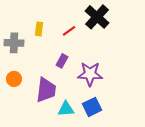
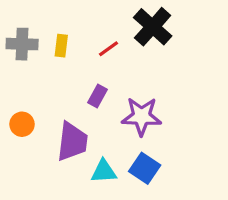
gray cross: (14, 43) -> (22, 44), moved
blue square: (92, 107) -> (145, 168), turned -30

